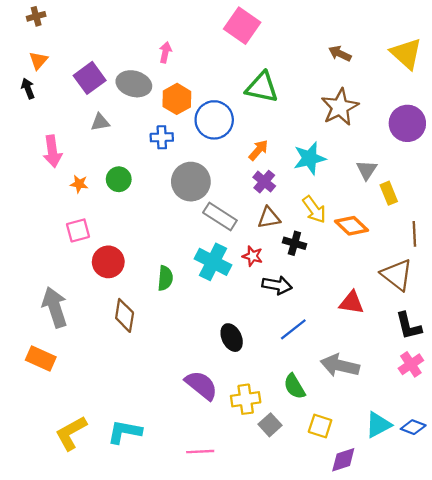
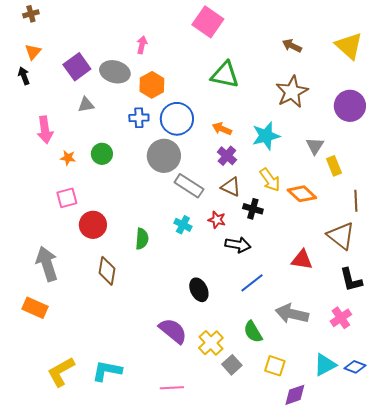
blue circle: (214, 120) -> (177, 119), moved
orange arrow: (258, 150) -> (222, 129), turned -108
brown triangle: (269, 218) -> (231, 187), turned 35
cyan cross: (213, 262) -> (183, 225), size x0.6
pink cross: (411, 364) -> (341, 318), moved
yellow cross: (246, 399) -> (211, 343), turned -35

